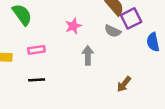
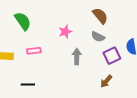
purple square: (131, 18) -> (112, 56), moved
black line: (37, 80) -> (28, 84), moved

